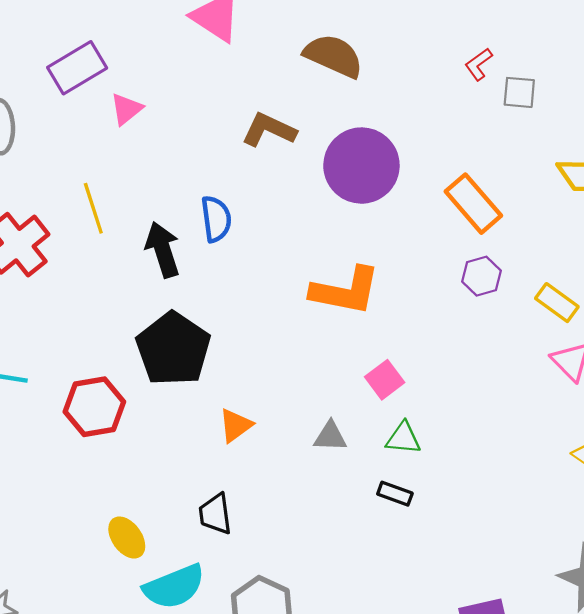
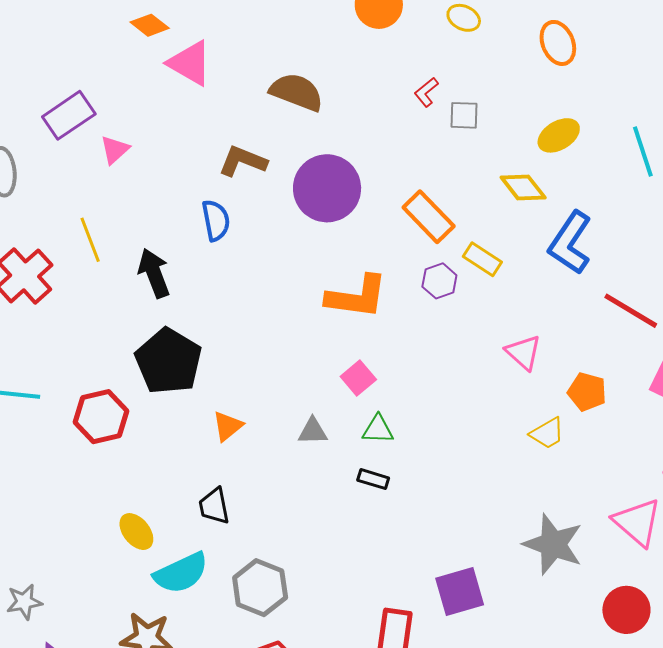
blue semicircle: (216, 219) -> (216, 220), moved
orange L-shape: (345, 291) -> (357, 297), moved
yellow rectangle: (557, 303) -> (482, 259), moved

